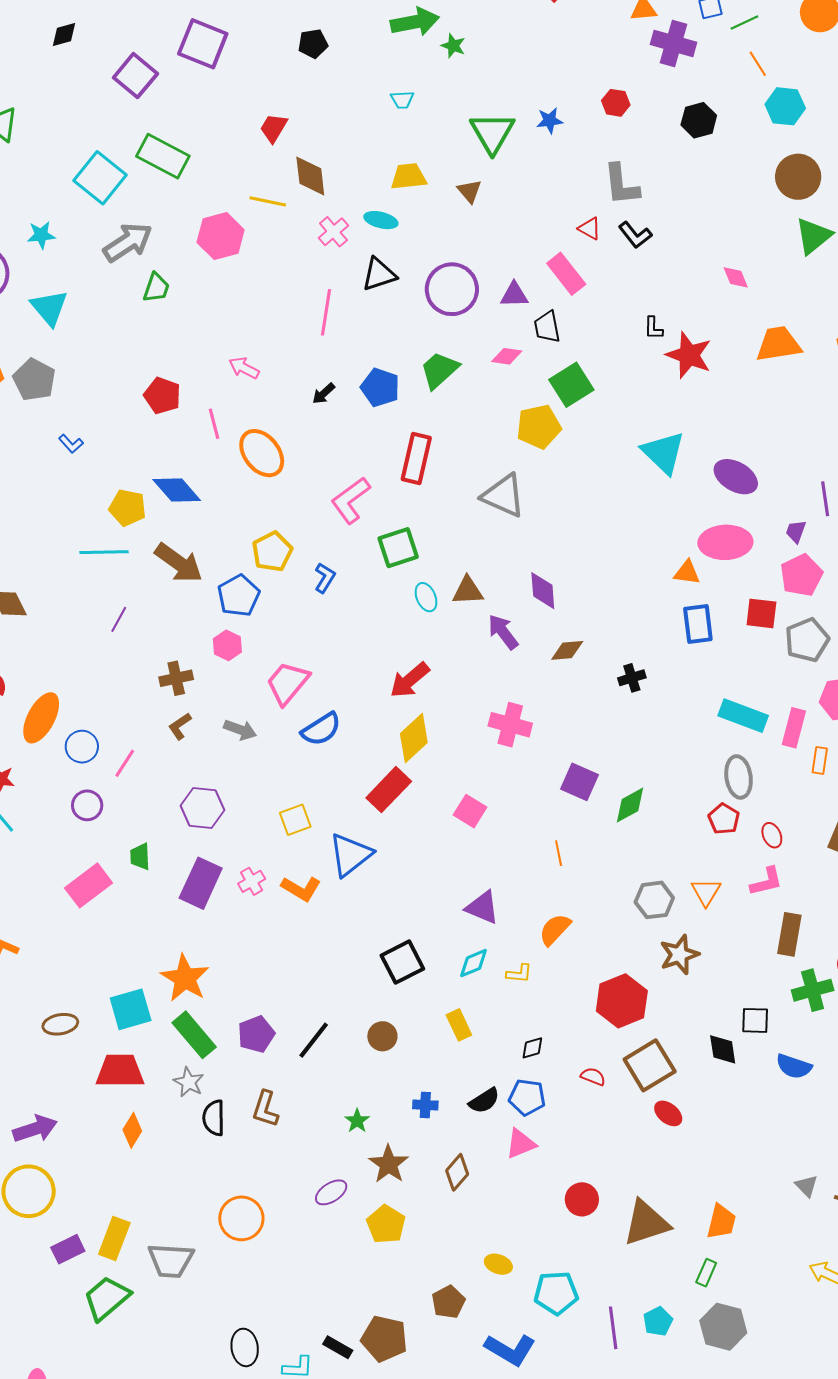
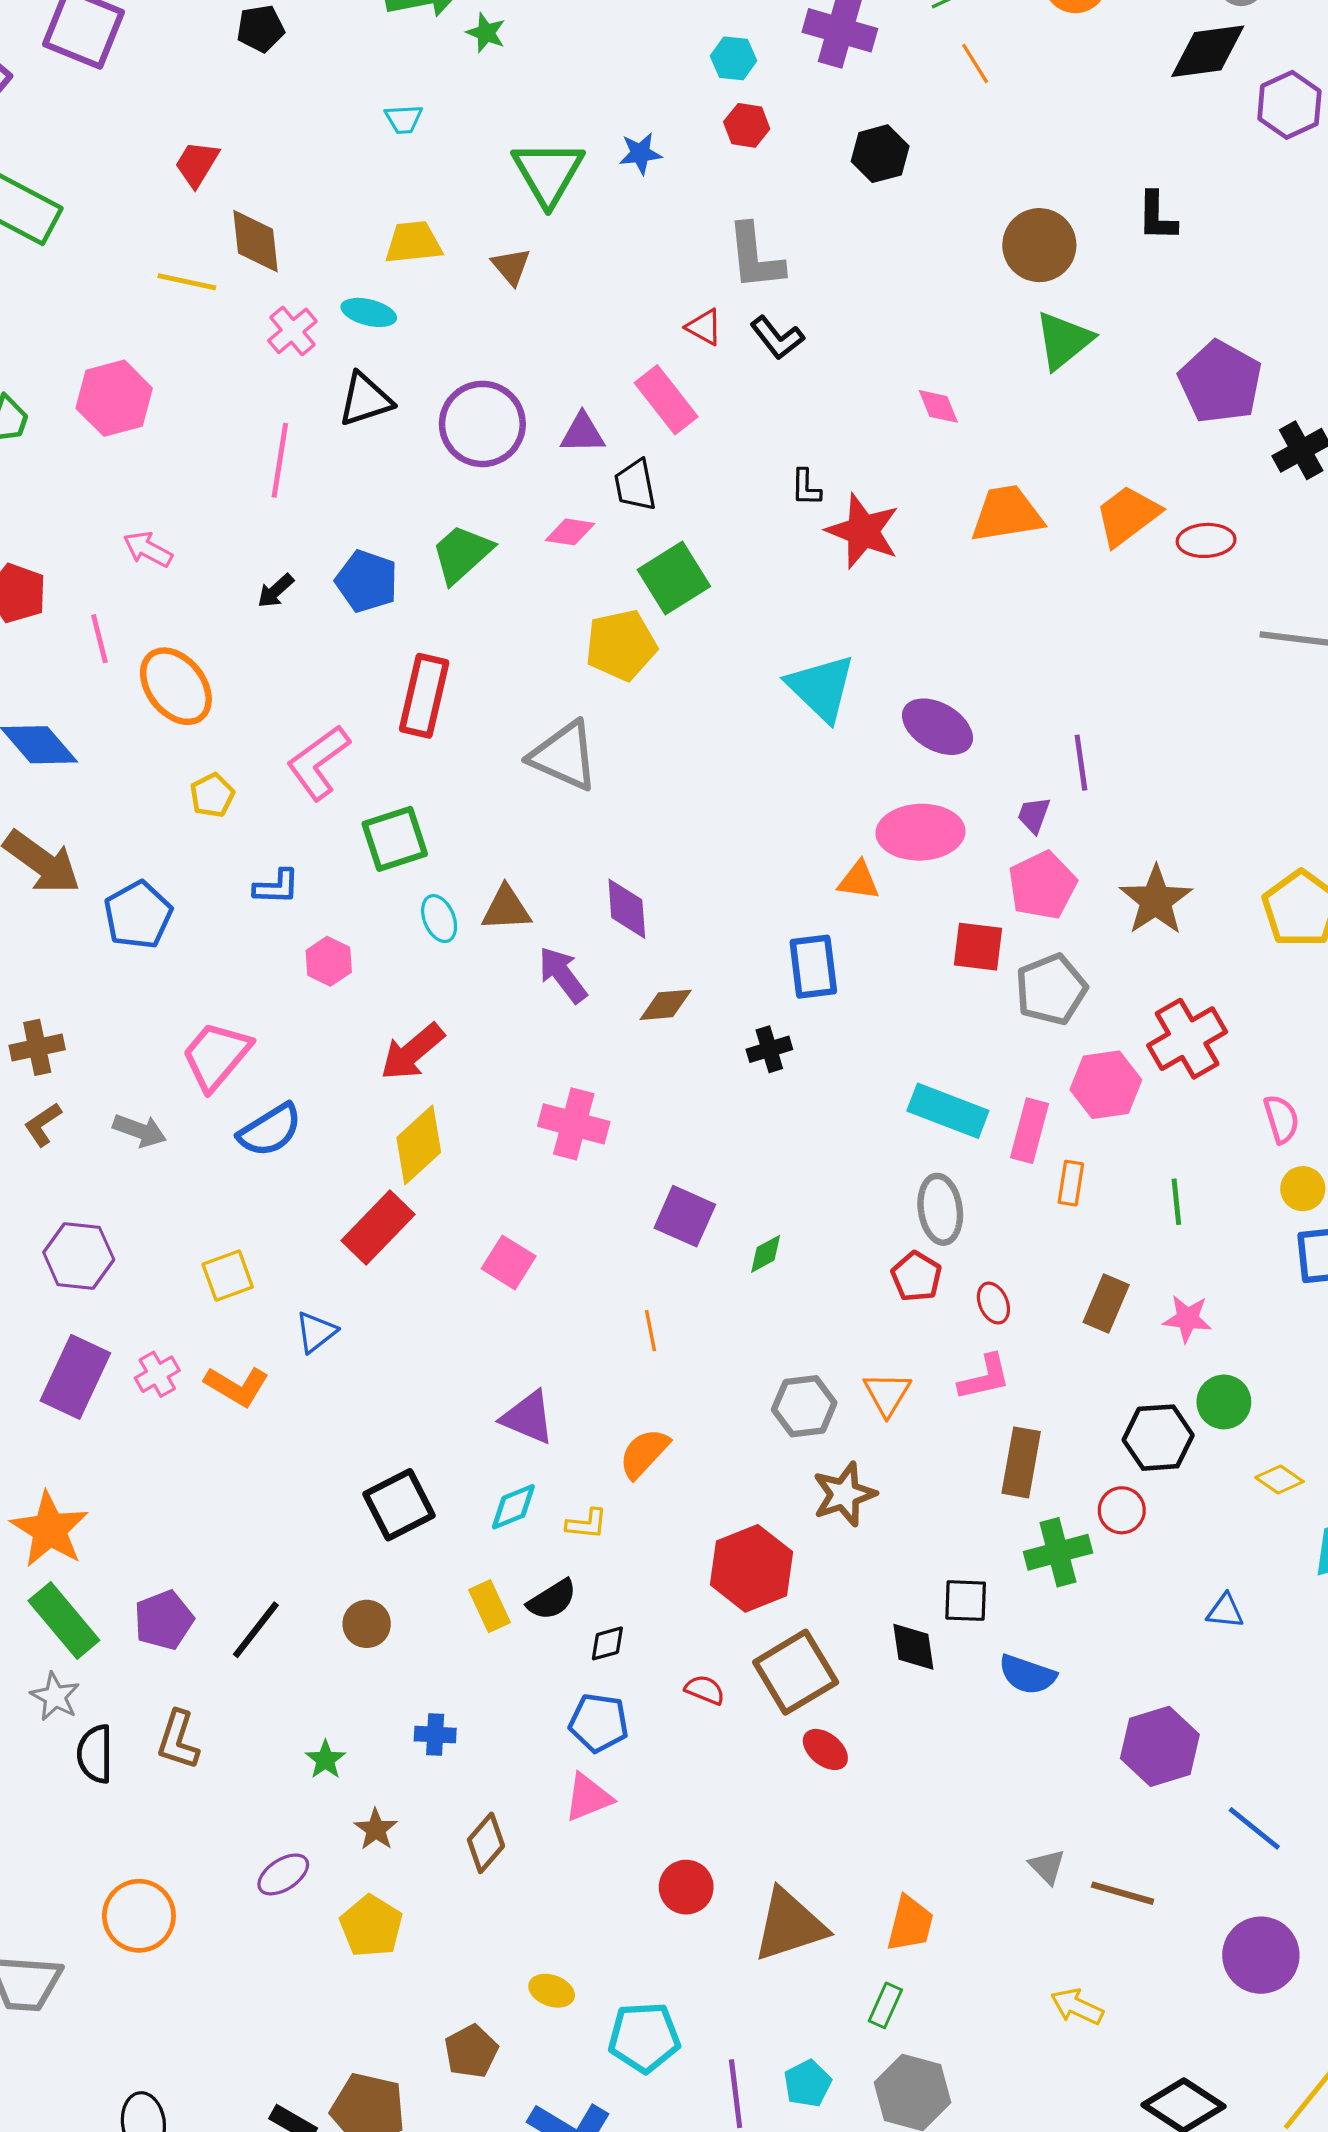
cyan hexagon: (785, 106) -> (734, 58), moved, size x0.7
pink hexagon: (221, 236) -> (114, 398), moved
yellow pentagon: (272, 552) -> (212, 795), moved, size x0.7
blue L-shape: (325, 578) -> (277, 887), turned 60
blue rectangle: (698, 624) -> (813, 967), moved
pink hexagon: (227, 645) -> (329, 961), moved
green diamond: (630, 805) -> (766, 1254), size x0.7
blue triangle: (350, 855) -> (316, 1332), size x0.6
black semicircle: (484, 1101) -> (552, 1600), moved
brown star: (389, 1164) -> (376, 1829), size x0.7

